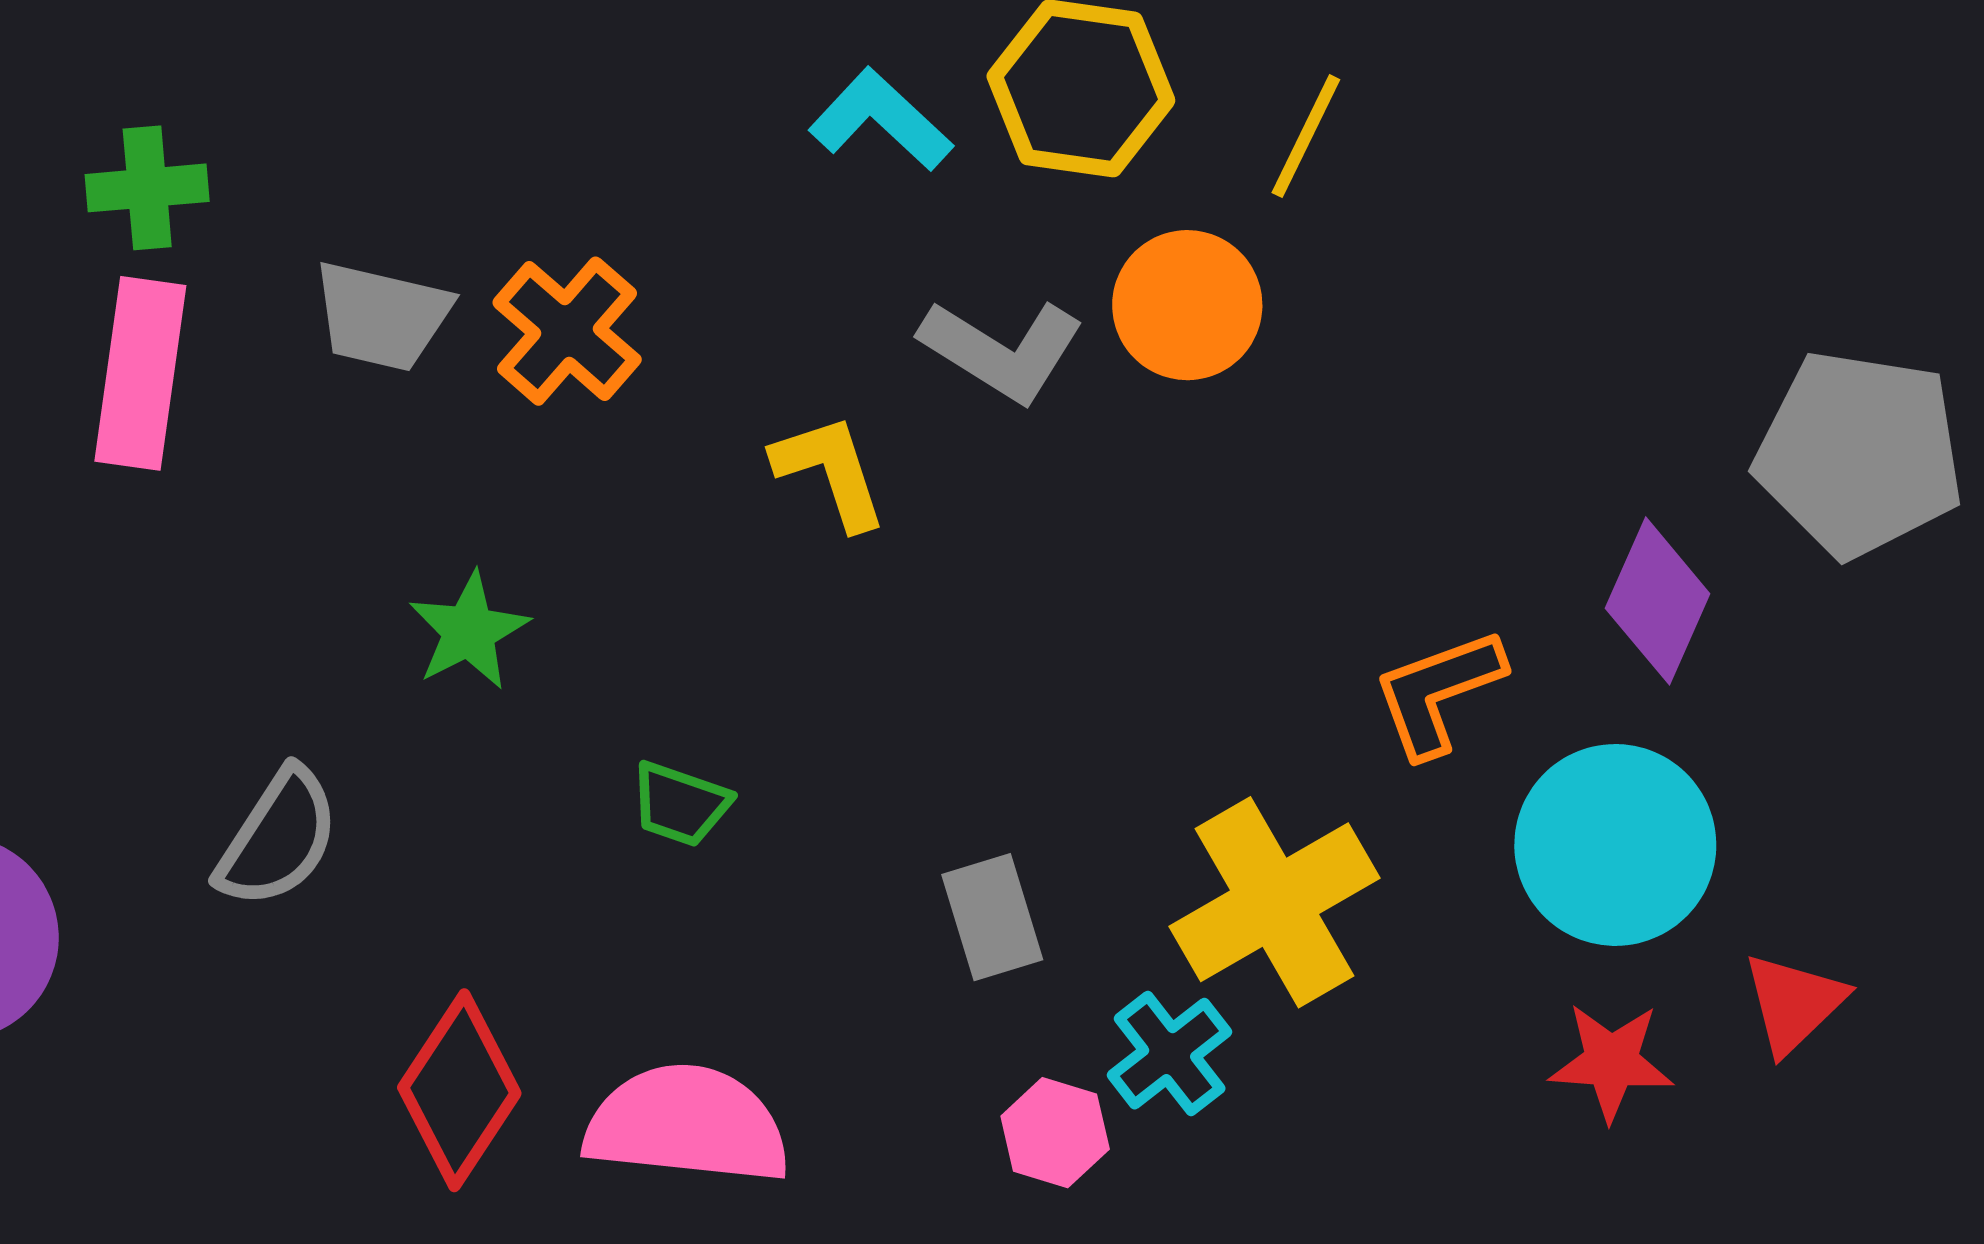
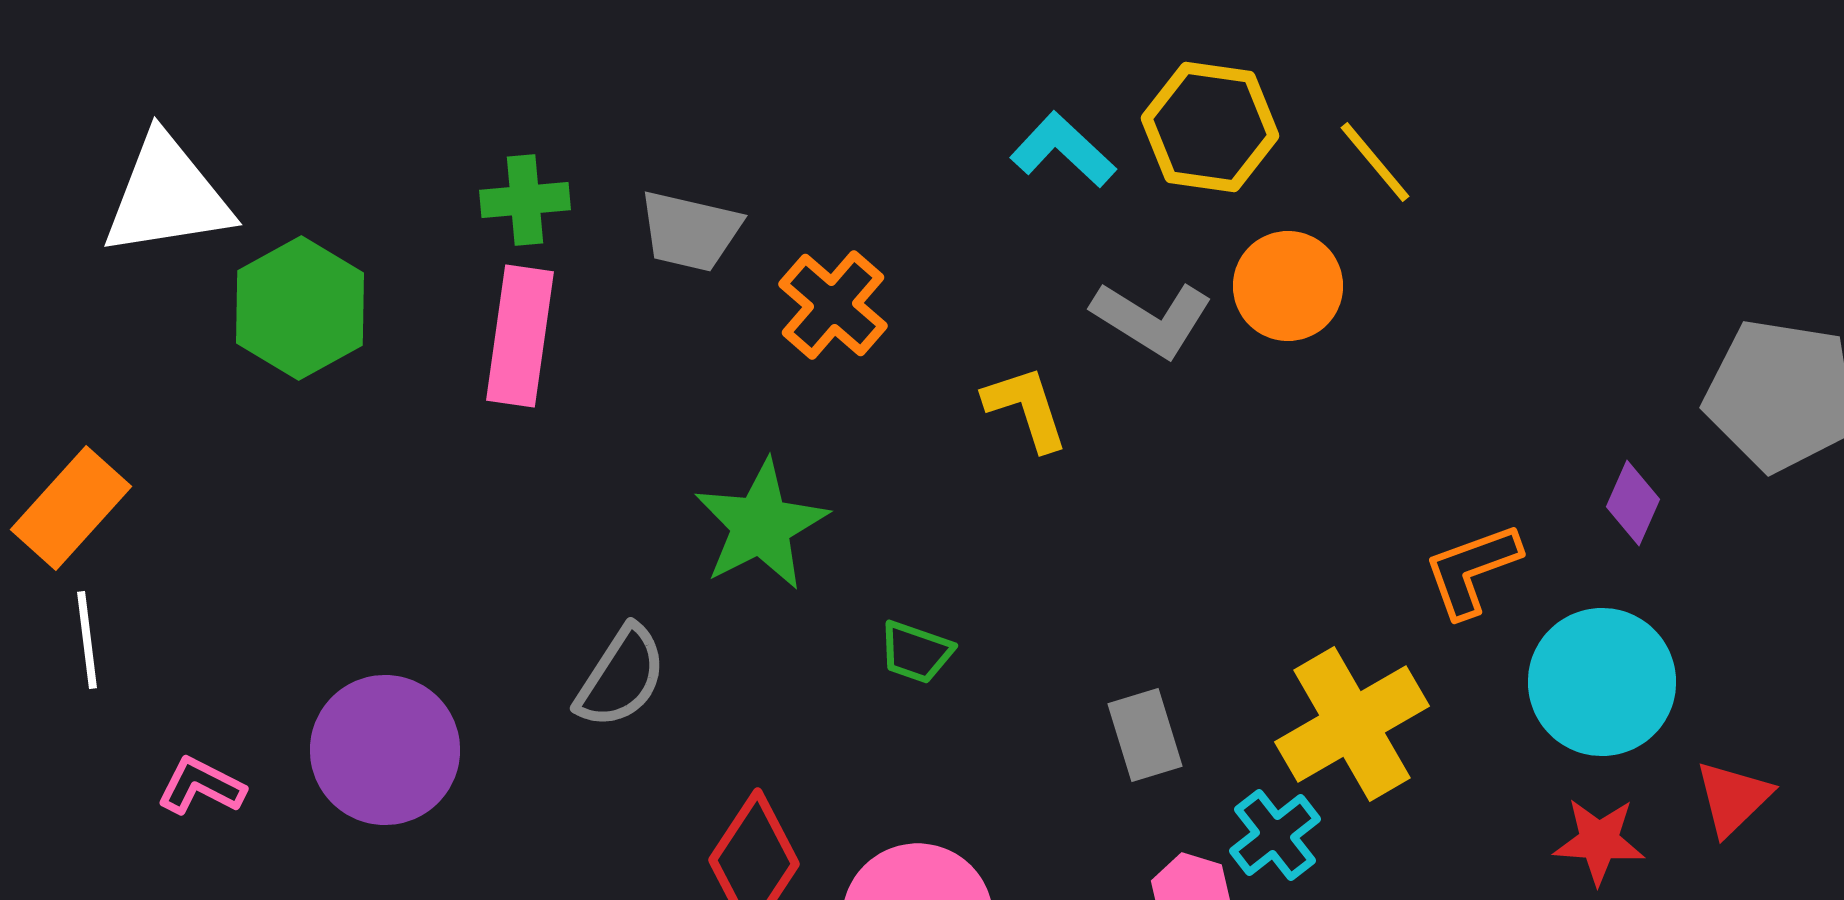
yellow line: (1306, 136) -> (1375, 162), turned -66
gray trapezoid: (382, 316) -> (690, 231), moved
purple diamond: (1658, 601) -> (1633, 503), size x0.7
green star: (469, 631) -> (761, 525), size x1.5

